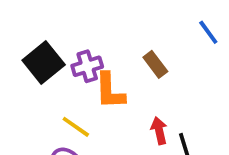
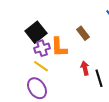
black square: (44, 62) -> (36, 32), moved
purple cross: (87, 66) -> (42, 48), moved

